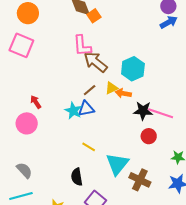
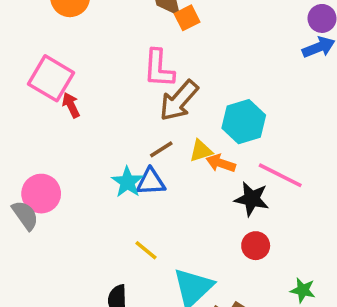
pink square: (21, 45) -> (51, 78), moved
brown arrow: (96, 62) -> (179, 101), turned -95
red arrow: (36, 102) -> (71, 105), moved
pink line: (161, 113) -> (280, 175), moved
gray semicircle: (24, 170) -> (25, 215), moved

